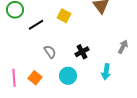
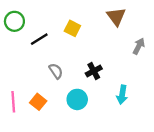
gray arrow: (123, 47) -> (139, 46), moved

